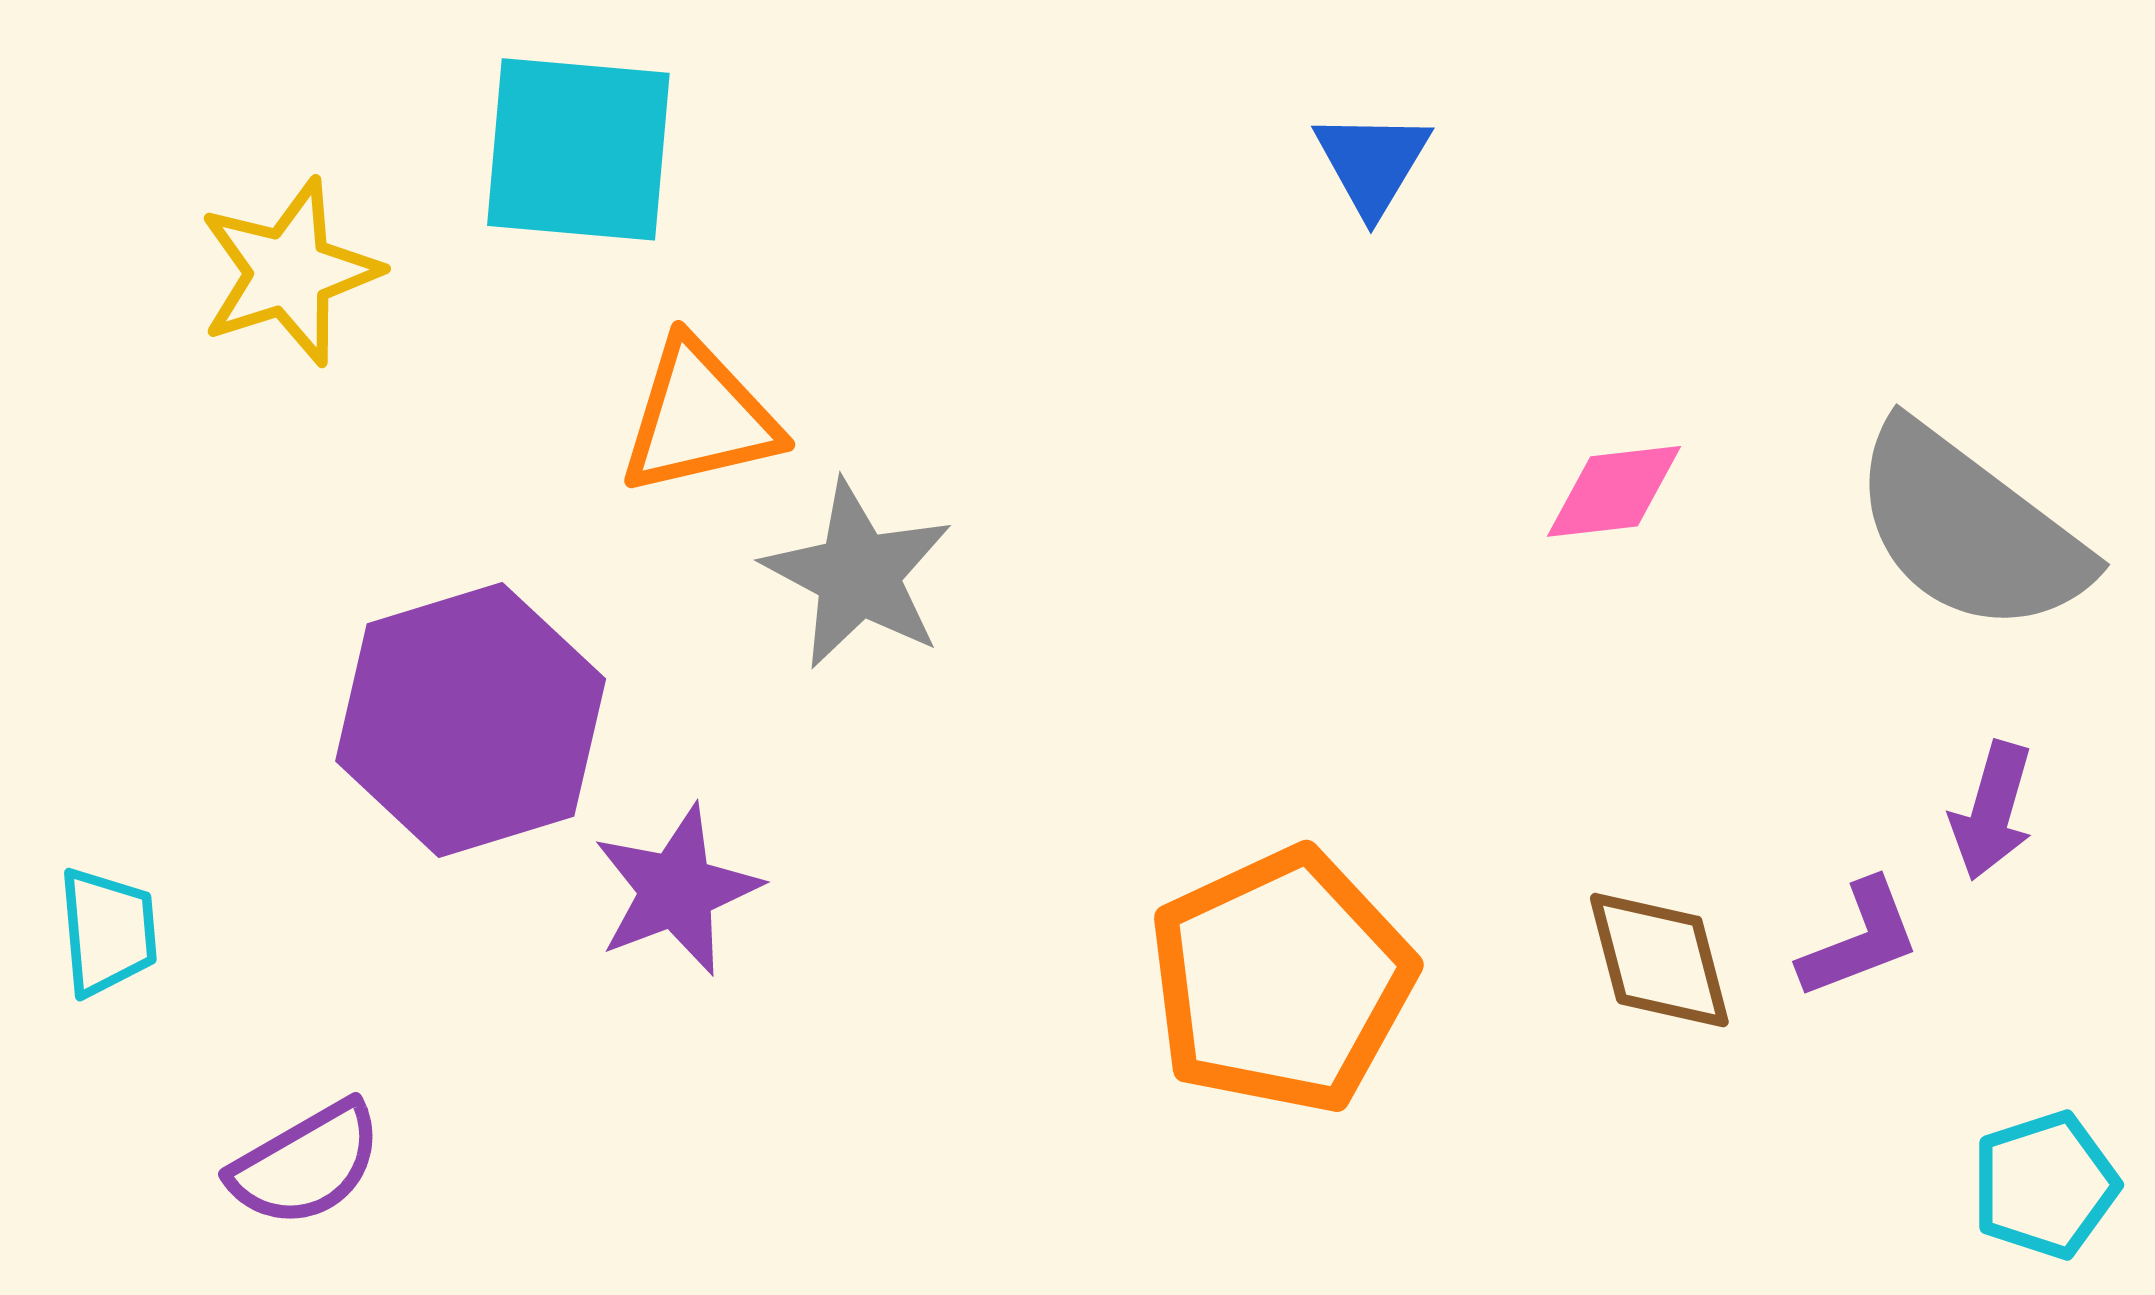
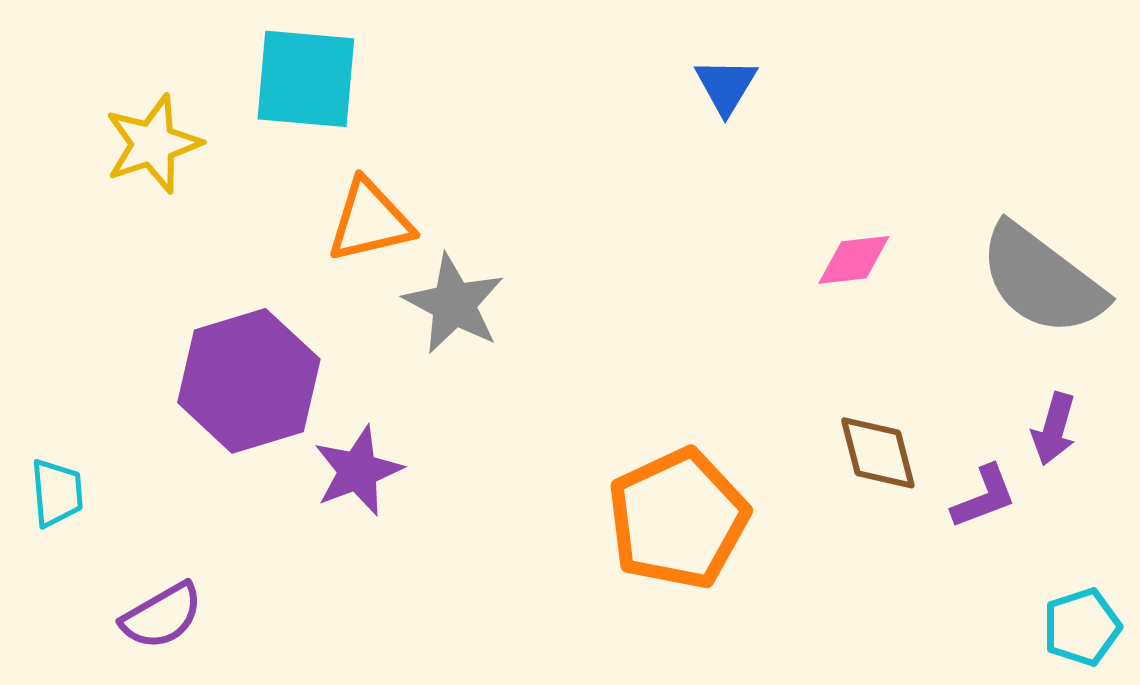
brown diamond: (1659, 960) -> (878, 453), moved

